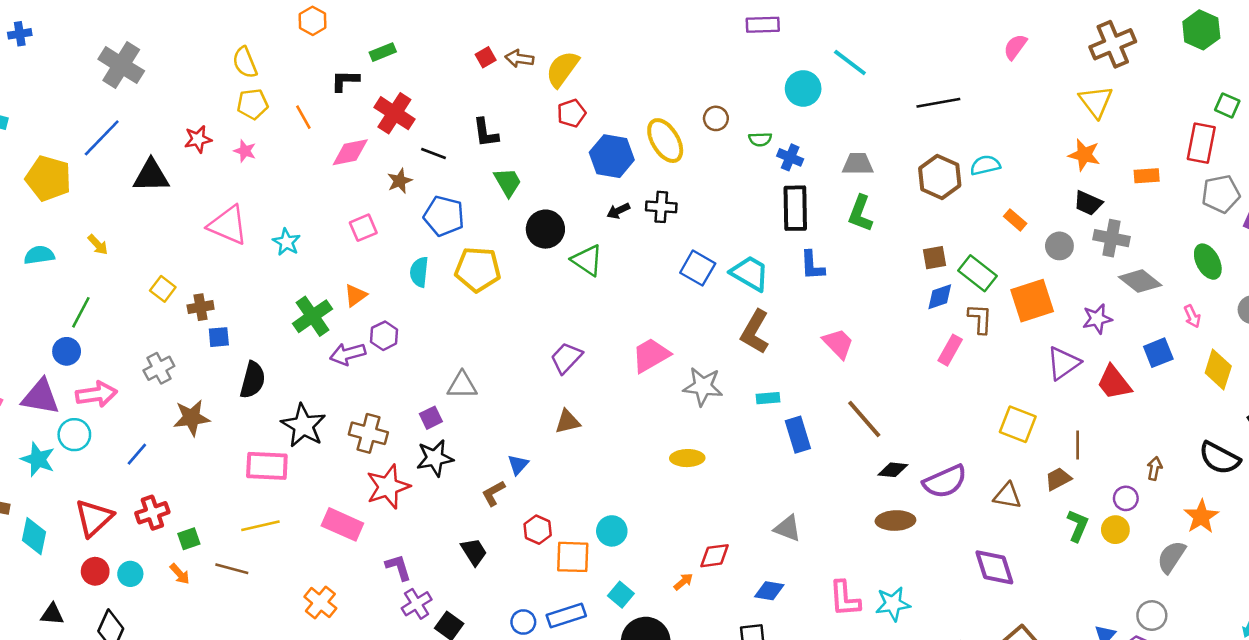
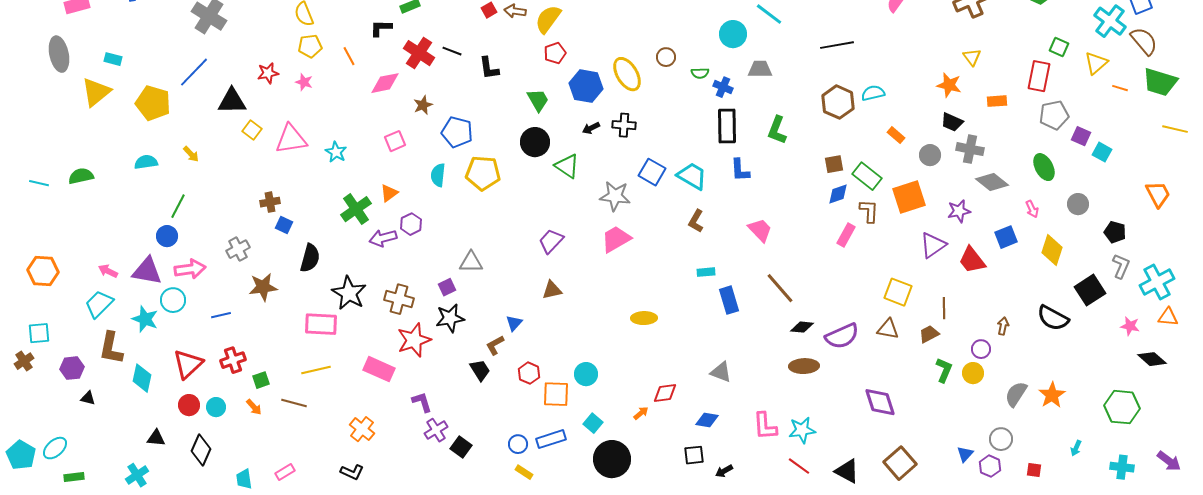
yellow triangle: (1096, 101) -> (972, 57), moved, size x0.7
black line: (434, 154) -> (452, 51), moved
gray trapezoid: (858, 164) -> (760, 69), moved
green trapezoid: (508, 182) -> (538, 100), moved
pink triangle: (228, 225) -> (291, 139), turned -32
yellow square: (163, 289) -> (252, 130), moved
brown L-shape: (755, 332) -> (696, 221), size x0.7
blue square: (219, 337) -> (284, 225), turned 30
gray star: (703, 386) -> (615, 196), moved
blue line: (137, 454) -> (221, 315), turned 36
brown triangle: (1007, 496) -> (888, 329), moved
orange star: (1201, 517) -> (1052, 395), moved
black trapezoid: (474, 552) -> (480, 370), moved

